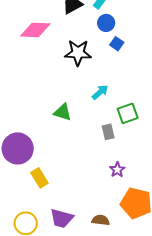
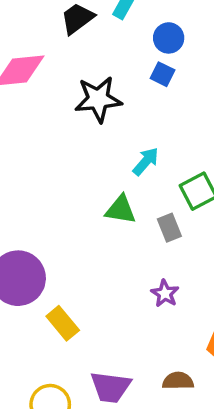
blue circle: (106, 23) -> (169, 38), moved
green triangle: (63, 112) -> (121, 210), moved
purple star: (117, 170) -> (165, 294), moved

